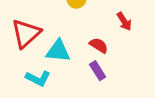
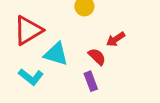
red arrow: (124, 21) -> (116, 39), moved, turned 78

